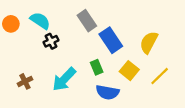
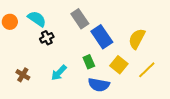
cyan arrow: (64, 79) -> (59, 73), size x0.7
brown cross: (25, 81) -> (23, 75), turned -32

